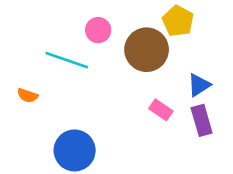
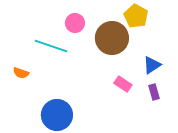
purple rectangle: (202, 120) -> (154, 92), size x0.7

